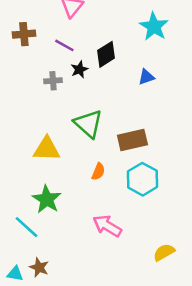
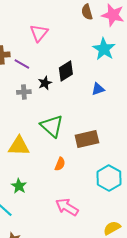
purple line: (64, 45) -> (22, 64), moved
cyan hexagon: (143, 179) -> (109, 178), moved
green star: (47, 199) -> (19, 186), size x0.7

